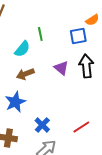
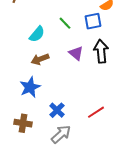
green line: (40, 34) -> (65, 23), moved, turned -32

